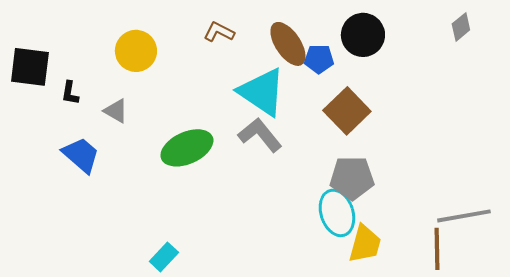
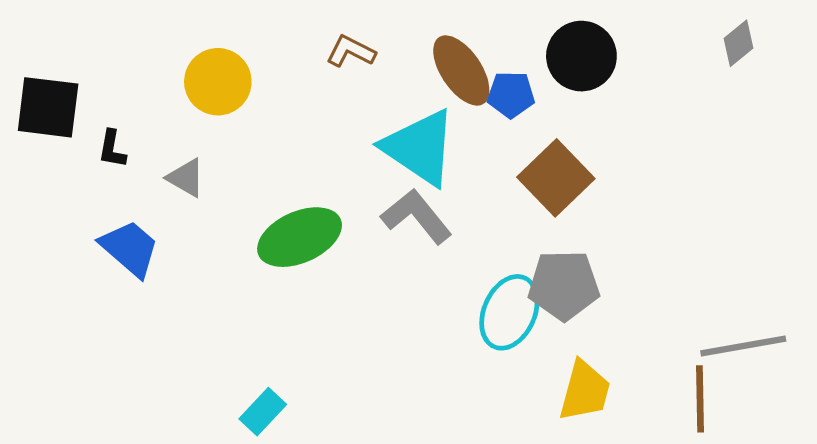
cyan ellipse: (337, 213) -> (509, 312), moved, turned 42

